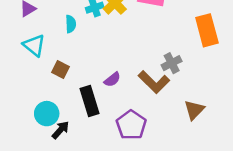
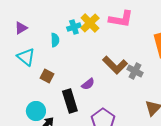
gray cross: (172, 63) -> (135, 71), turned -35
brown L-shape: (154, 82) -> (115, 65), moved

